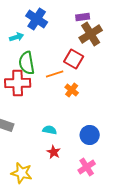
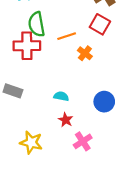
red square: (74, 59) -> (100, 24), moved
pink cross: (87, 167) -> (83, 141), moved

